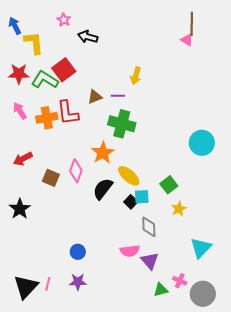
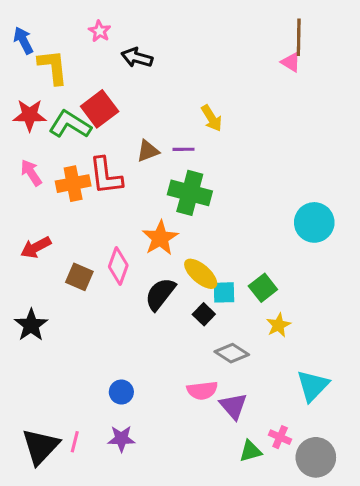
yellow arrow: (136, 76) -> (212, 118), turned -48
cyan square: (142, 197) -> (224, 292), moved
gray diamond: (149, 227) -> (232, 353), turned -55

